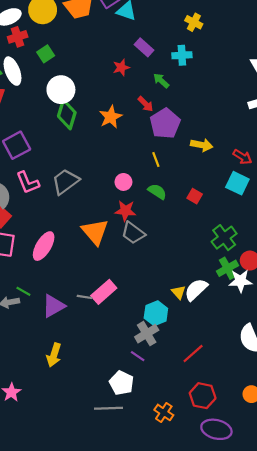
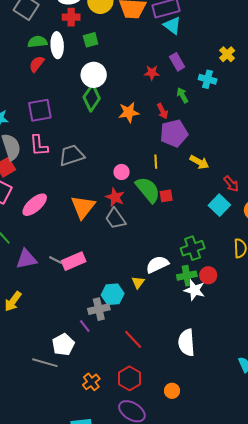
green semicircle: (157, 192) -> (148, 190), size x1.6
red square: (195, 196) -> (166, 196), moved, turned 32
white semicircle: (196, 290) -> (157, 264), moved
red line: (193, 354) -> (133, 339), turned 70

